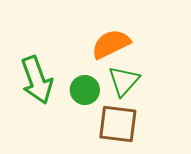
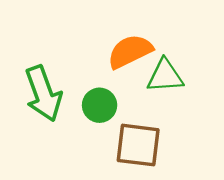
green triangle: (124, 81) -> (165, 76), moved, turned 44

